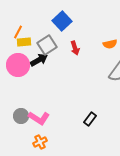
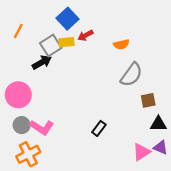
yellow rectangle: (24, 42) -> (66, 42), moved
red arrow: (75, 48) -> (85, 35), moved, turned 80
pink circle: (18, 65) -> (18, 95), moved
orange cross: (40, 142) -> (28, 154), moved, size x1.5

